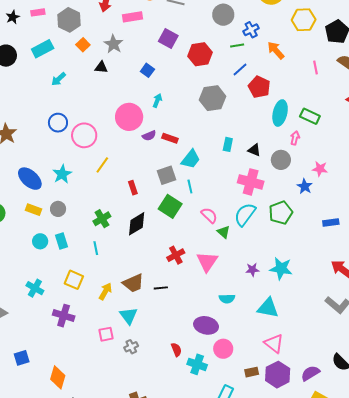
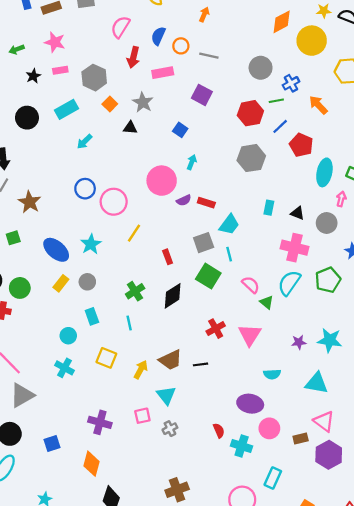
red hexagon: (200, 54) -> (250, 113), moved
yellow rectangle: (34, 210) -> (61, 283), turned -70
cyan circle: (40, 241) -> (68, 336), moved
purple cross: (64, 316) -> (100, 422), moved
brown rectangle: (252, 372) -> (301, 439), moved

